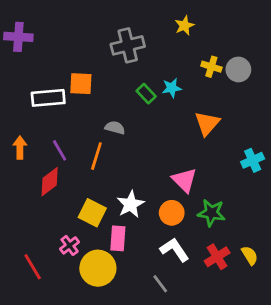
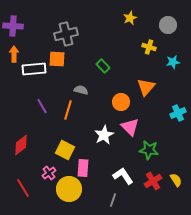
gray cross: (128, 45) -> (66, 34), moved
gray circle: (238, 69) -> (168, 25), moved
cyan star: (172, 88) -> (173, 62), moved
orange arrow: (20, 148) -> (14, 54), moved
red diamond: (50, 182) -> (21, 145), moved
white star: (131, 204) -> (104, 135), moved
orange circle: (172, 213) -> (121, 102), moved
gray line: (160, 284) -> (113, 200), turned 56

